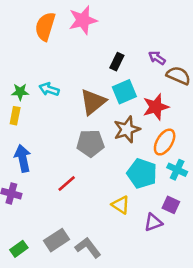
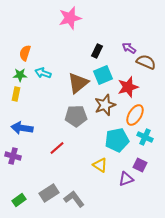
orange semicircle: (45, 26) -> (25, 53), moved, size x0.7
blue arrow: (23, 158) -> (22, 128), turned -70
cyan pentagon: (142, 173) -> (117, 140), turned -30

